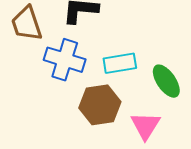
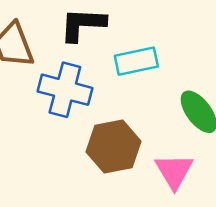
cyan rectangle: (120, 63) -> (136, 61), moved

